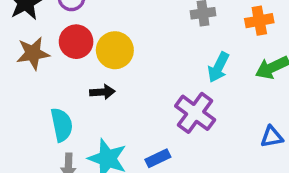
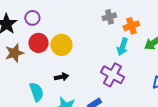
orange cross: (259, 21) -> (131, 26), moved
black arrow: (102, 92) -> (62, 77), moved

